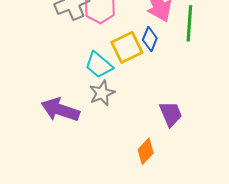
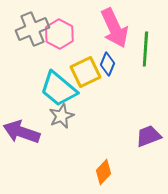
cyan trapezoid: (99, 65) -> (58, 89), size x1.4
purple trapezoid: (171, 114) -> (148, 136), moved, turned -88

